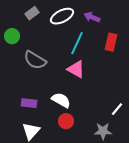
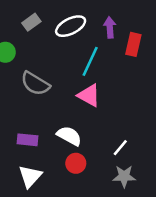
purple arrow: (92, 17) -> (110, 27), turned 63
red rectangle: (111, 42) -> (133, 44), moved
white line: (117, 109) -> (120, 148), moved

